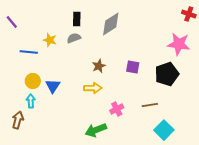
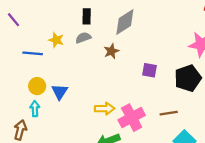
brown star: (99, 66) -> (111, 51), moved
yellow arrow: (93, 88) -> (105, 109), moved
pink cross: (117, 109) -> (132, 118), size x1.6

